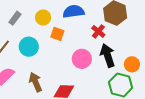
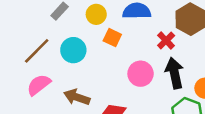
brown arrow: (35, 82) -> (77, 97), turned -54

